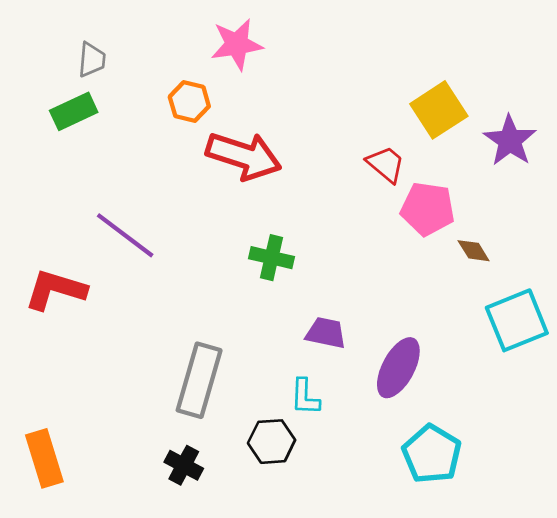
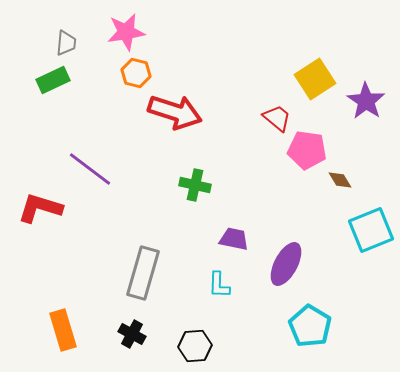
pink star: (237, 44) -> (126, 32), moved
black hexagon: (272, 442) -> (195, 346), moved
orange rectangle: (44, 458) -> (63, 330), moved

